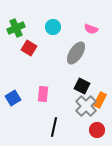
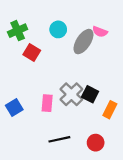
gray ellipse: (76, 53) -> (83, 42), moved
gray cross: (86, 106) -> (71, 94), moved
black line: (54, 127) -> (59, 139), turned 66
red circle: (97, 130) -> (96, 143), moved

